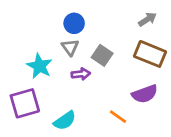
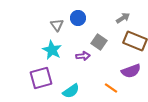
gray arrow: (147, 19) -> (123, 18), moved
gray triangle: (70, 47) -> (57, 25), moved

